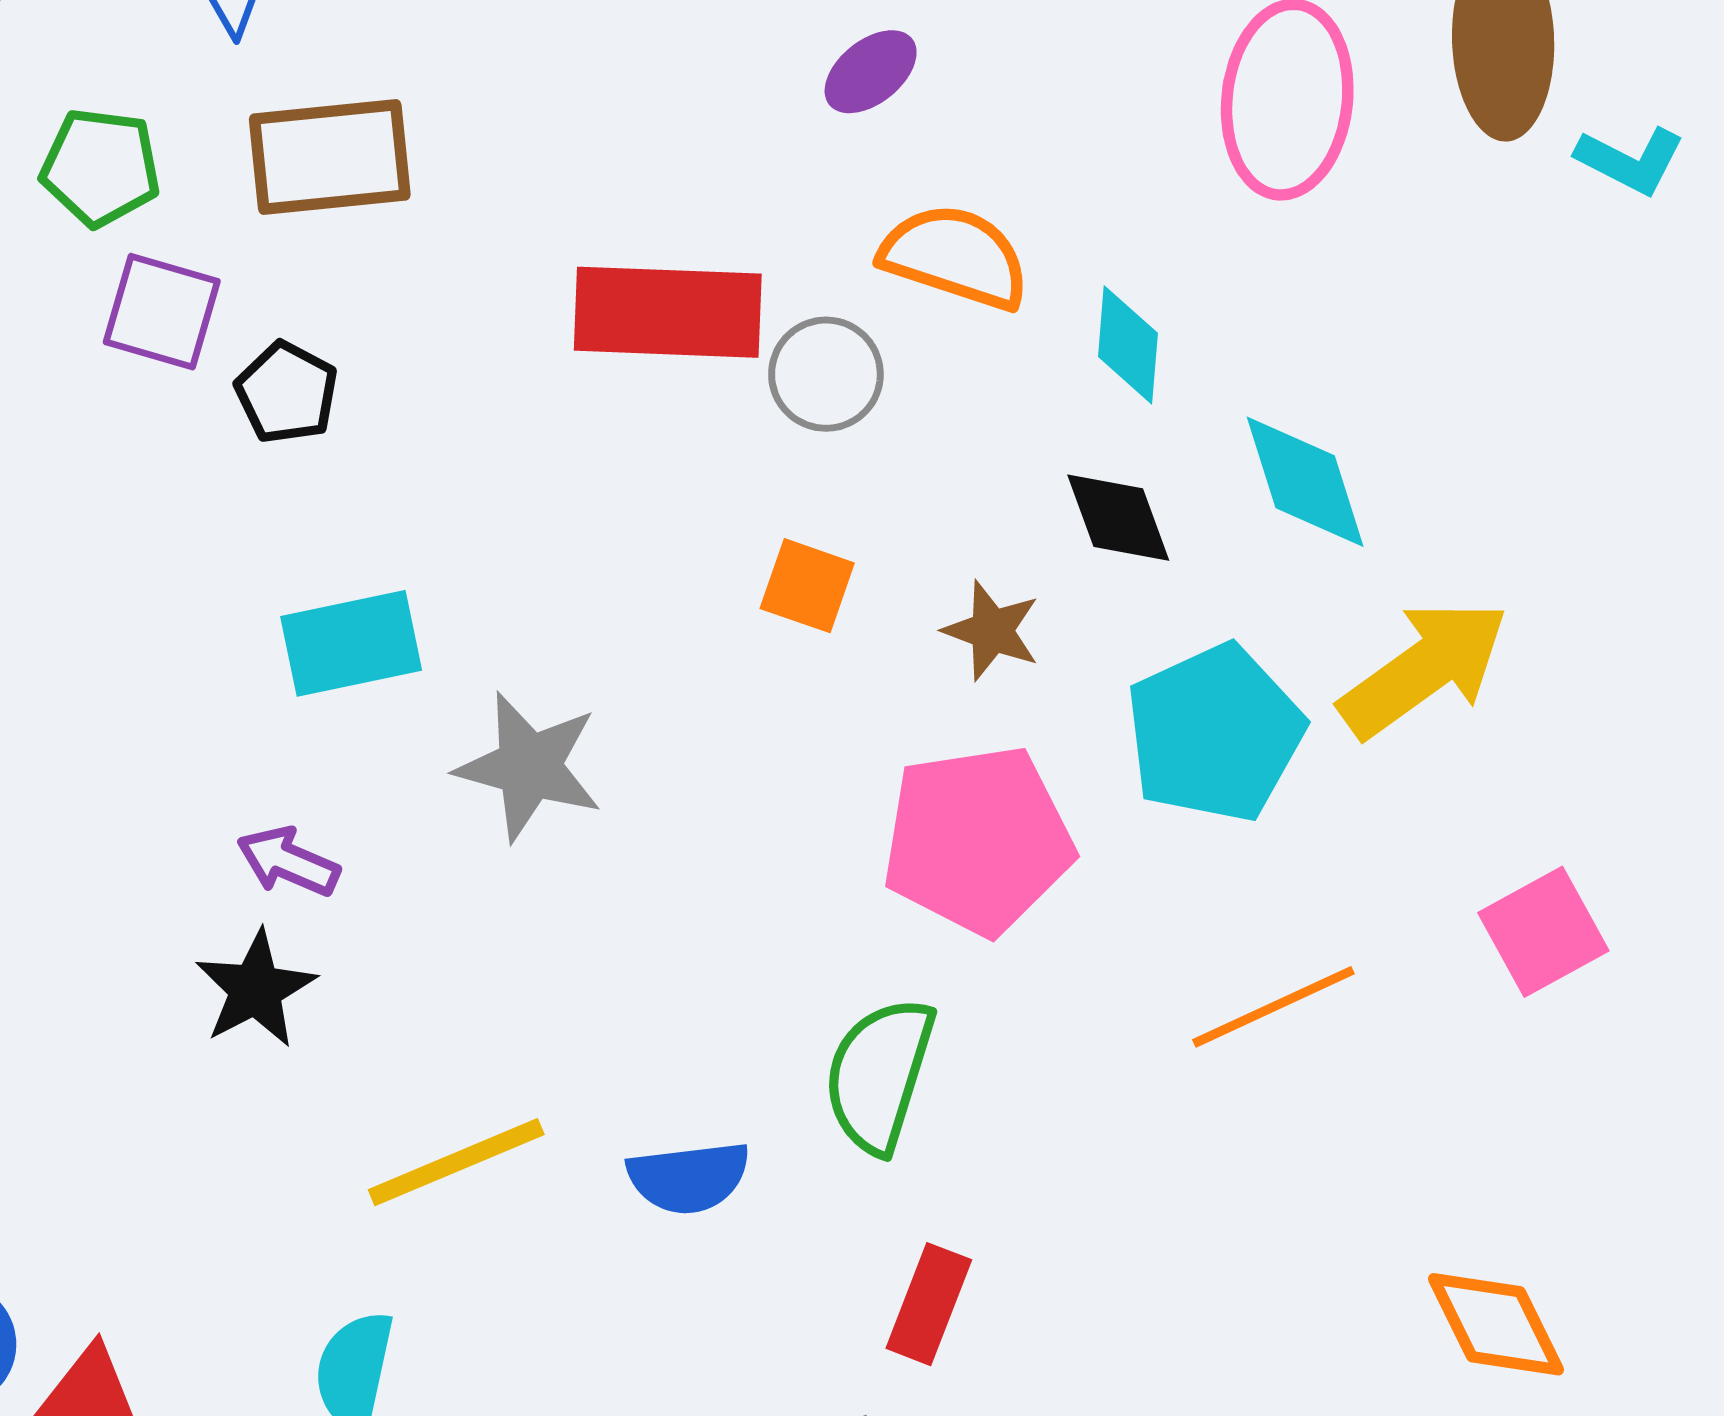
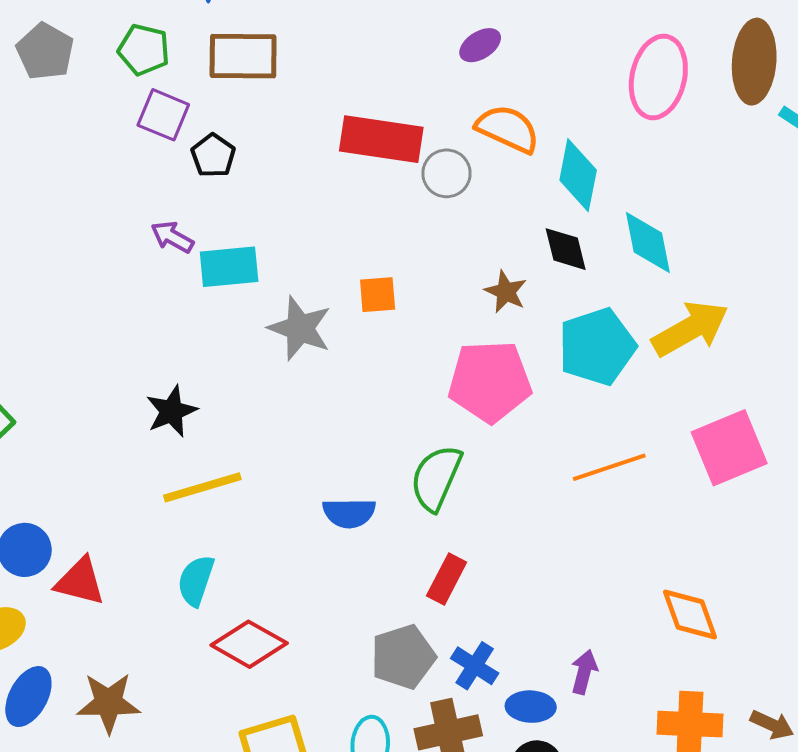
cyan diamond: (1128, 345) -> (578, 175), size x1.4
orange square: (807, 586) -> (378, 295), moved, turned -30
purple arrow: (288, 862) -> (172, 237), moved
pink square: (1543, 932) -> (729, 448), size x1.4
yellow line: (456, 1162) -> (202, 487), moved

